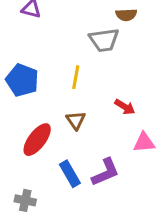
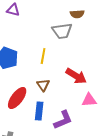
red arrow: (125, 107) -> (76, 76), size x1.5
blue rectangle: (70, 174) -> (39, 111), moved, turned 36

